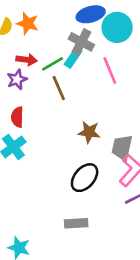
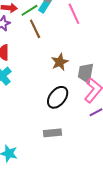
brown star: (89, 132) -> (60, 62), turned -30

